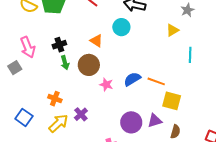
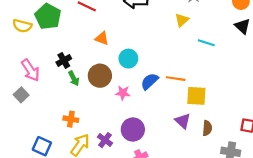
cyan circle: (121, 27) -> (128, 59), moved
orange triangle: (96, 41) -> (102, 38), moved
cyan line: (190, 55) -> (206, 43), turned -63
purple cross: (81, 114) -> (105, 140), moved
purple triangle: (155, 121) -> (183, 121), turned -49
purple circle: (131, 122) -> (133, 130), moved

